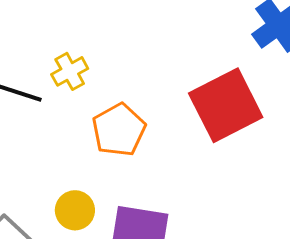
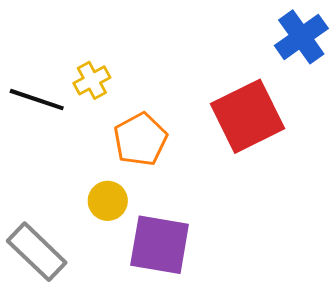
yellow circle: (75, 210) -> (108, 201), moved

